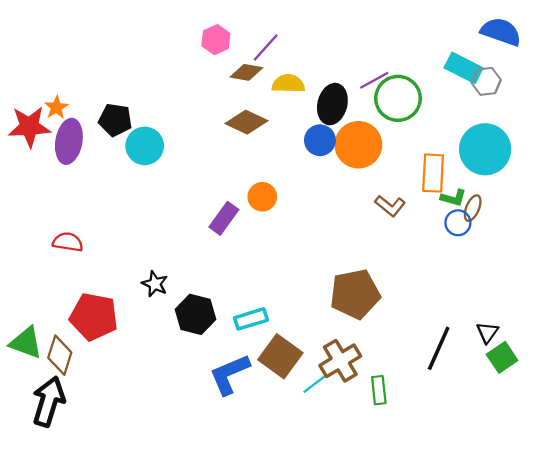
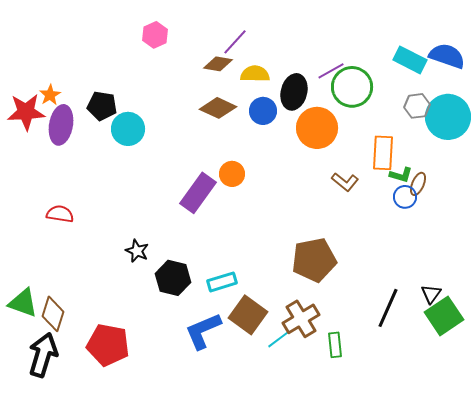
blue semicircle: (501, 32) -> (447, 56), moved
pink hexagon: (216, 40) -> (155, 35), moved
gray hexagon: (486, 81) -> (417, 106), moved
blue circle: (320, 140) -> (263, 111), moved
cyan circle: (485, 149) -> (448, 117), moved
purple rectangle: (224, 218) -> (198, 193), size x1.4
red pentagon: (94, 317) -> (108, 345), moved
green square: (502, 357) -> (444, 316), size x1.4

